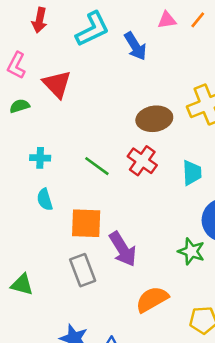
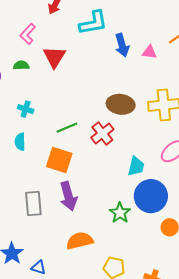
pink triangle: (167, 20) -> (149, 52), moved
green line: (97, 166) -> (67, 128), turned -75
cyan trapezoid: (192, 173) -> (136, 166), moved
orange square: (86, 223) -> (59, 160), moved

